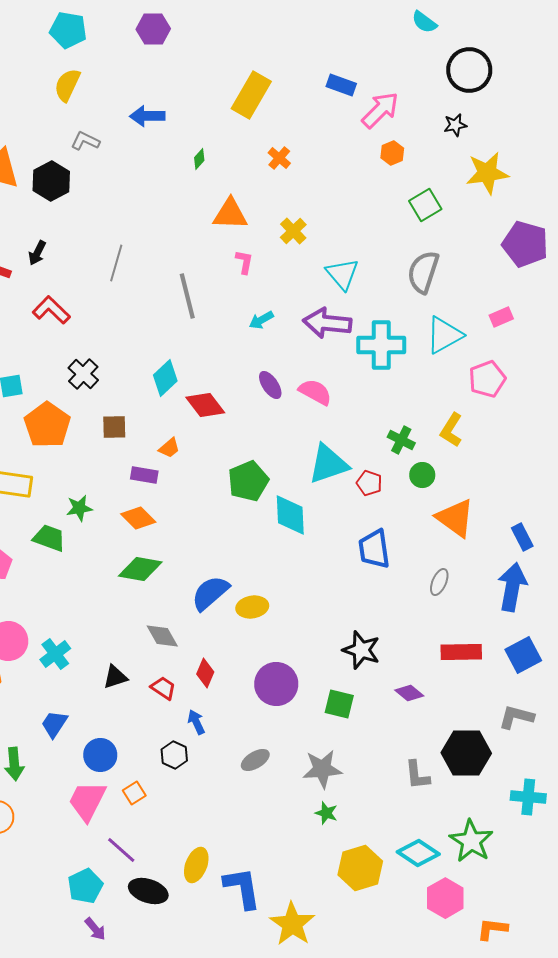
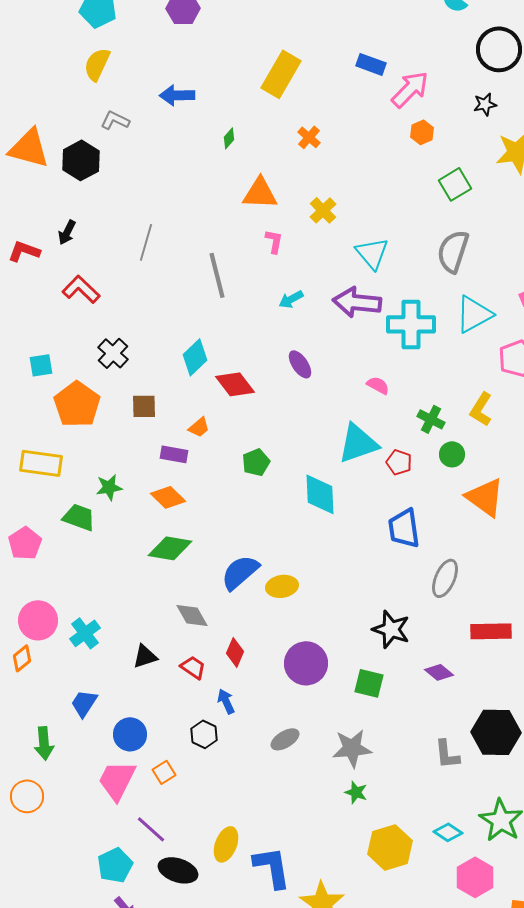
pink semicircle: (315, 392) -> (378, 385), moved, size x0.7
green pentagon: (248, 481) -> (256, 462), moved, size x0.7
gray ellipse: (439, 582) -> (445, 578), moved, size x1.4
cyan diamond: (418, 853) -> (448, 832), size x0.7

